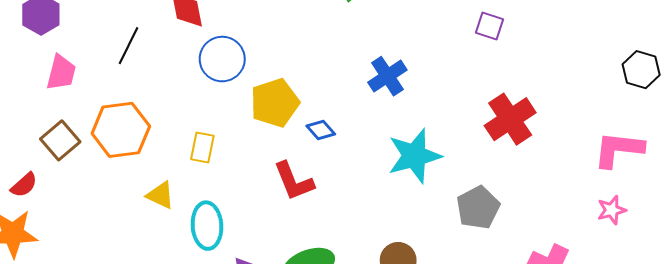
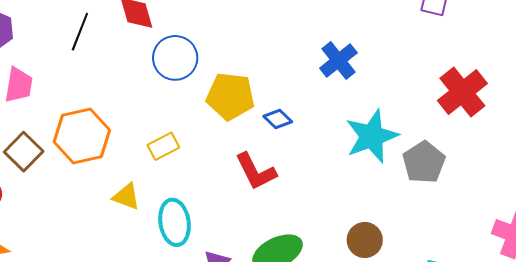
black line: (129, 46) -> (80, 32), moved
yellow pentagon: (275, 103) -> (230, 96), turned 30
yellow rectangle: (202, 148) -> (163, 146), turned 56
gray pentagon: (478, 208) -> (424, 162), moved

